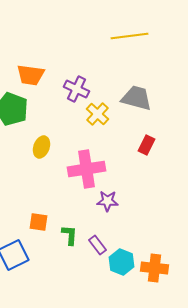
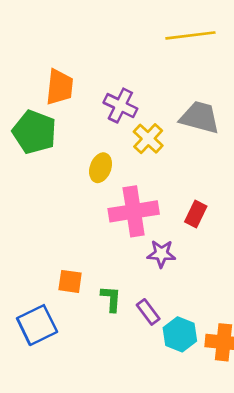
orange trapezoid: (30, 75) -> (60, 87), turned -92
red rectangle: (146, 145) -> (196, 214), moved
yellow ellipse: (42, 147) -> (101, 168), moved

